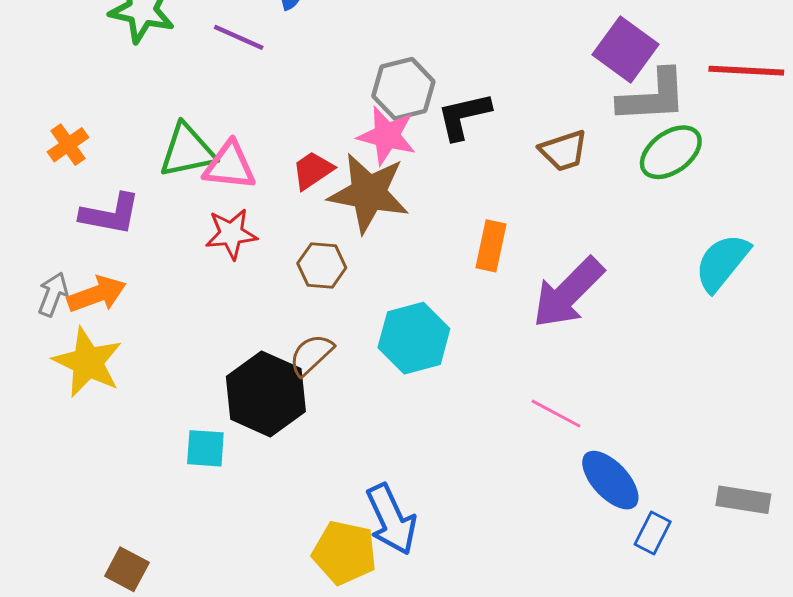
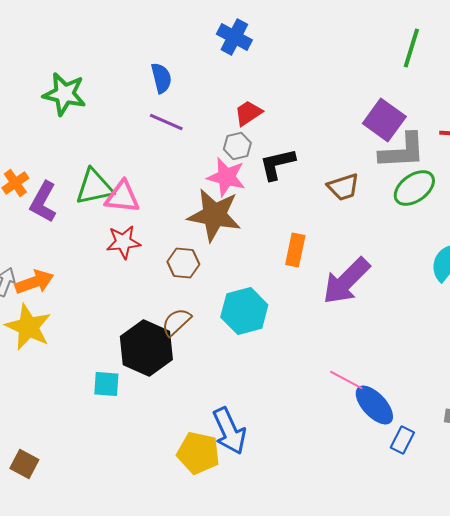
purple line: (239, 37) -> (166, 122), moved
gray hexagon: (403, 89) -> (237, 146), size x0.7
red trapezoid: (313, 170) -> (248, 113), moved
purple L-shape: (110, 214) -> (43, 202), moved, turned 108
pink line: (556, 414) -> (346, 380), moved
brown square: (127, 569) -> (24, 464), moved

